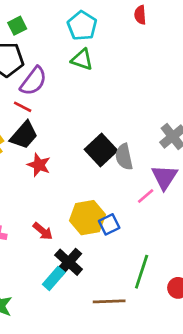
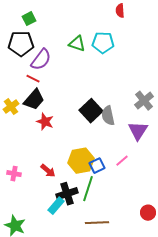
cyan pentagon: (82, 26) -> (103, 43), moved, turned -30
pink line: (146, 196) -> (122, 161), moved
black cross: (69, 262) -> (67, 194), turned 30
green line: (142, 272) -> (88, 189), moved

